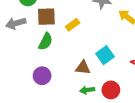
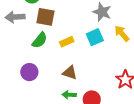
yellow rectangle: (73, 25) -> (67, 42), moved
cyan square: (105, 55) -> (95, 37), moved

